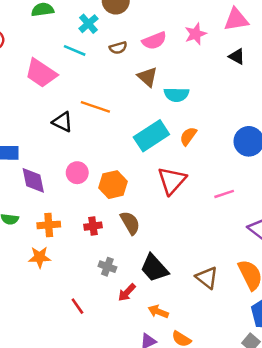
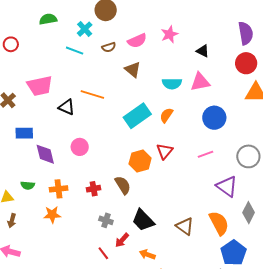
pink triangle: (236, 20) -> (200, 82), moved
pink trapezoid: (41, 73) -> (40, 86), moved, turned -44
cyan semicircle: (176, 95) -> (172, 84), moved
red triangle: (172, 181) -> (165, 151), moved, size x0.7
orange hexagon: (113, 185) -> (140, 161), moved
pink line: (224, 194) -> (205, 154), moved
red line: (77, 306) -> (103, 253), moved

